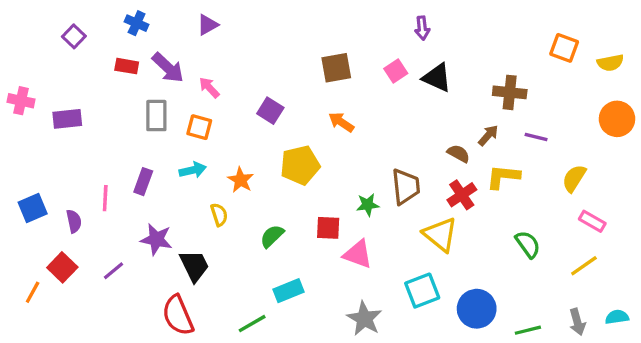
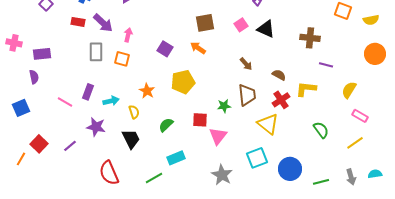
pink arrow: (209, 88) -> (128, 35), turned 56
orange arrow: (341, 122) -> (198, 48), moved
brown arrow: (488, 135) -> (246, 64), moved, turned 96
cyan arrow: (193, 170) -> (111, 101), moved
pink line: (105, 198) -> (65, 102), turned -63
purple semicircle: (74, 221) -> (34, 77), moved
pink triangle: (358, 254) -> (218, 136), turned 48
black trapezoid: (194, 266) -> (131, 139), moved

